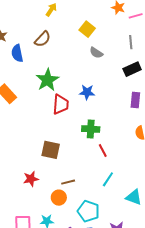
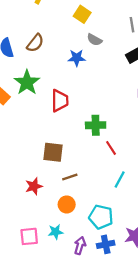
brown semicircle: (43, 39) -> (35, 43), moved
green star: (47, 80) -> (27, 82), moved
blue star: (87, 92) -> (77, 58), moved
brown line: (68, 182) -> (70, 177), moved

